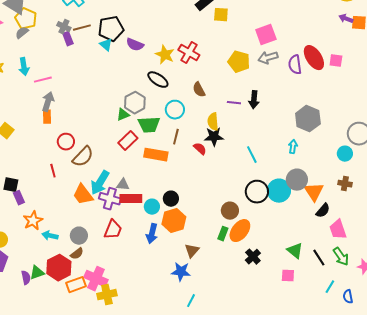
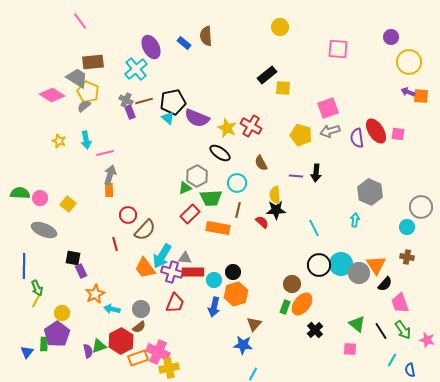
purple semicircle: (135, 45) -> (197, 118), size x1.4
gray circle: (297, 180) -> (359, 273), moved

